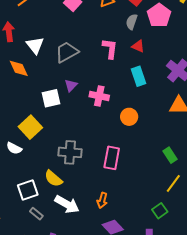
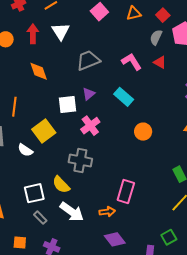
white triangle: (35, 45) -> (61, 31), moved
pink L-shape: (110, 49) -> (132, 62), turned -45
cyan rectangle: (138, 76) -> (124, 97), moved, turned -36
pink cross: (99, 96) -> (90, 126), moved, turned 36
pink rectangle: (112, 158) -> (126, 191), moved
orange arrow: (102, 200) -> (107, 212), turned -119
green square: (160, 211) -> (169, 237), moved

